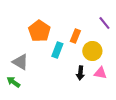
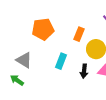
orange pentagon: (39, 31) -> (43, 29), turned 30
cyan rectangle: (57, 50) -> (61, 61), moved

